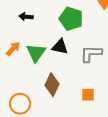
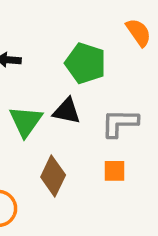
orange square: (88, 95) -> (115, 171), moved

